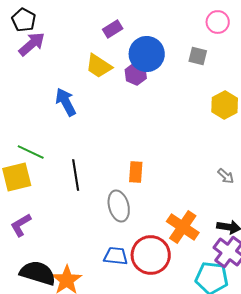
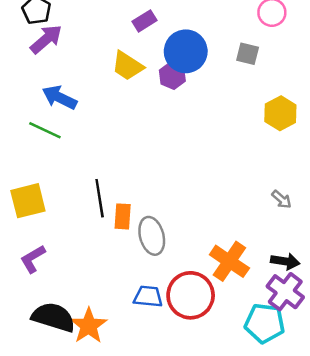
blue arrow: (66, 102) -> (59, 97), moved, turned -36
green line: (31, 152) -> (45, 130), moved
orange rectangle: (136, 172) -> (123, 216), moved

